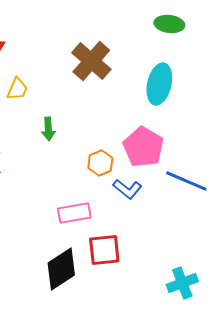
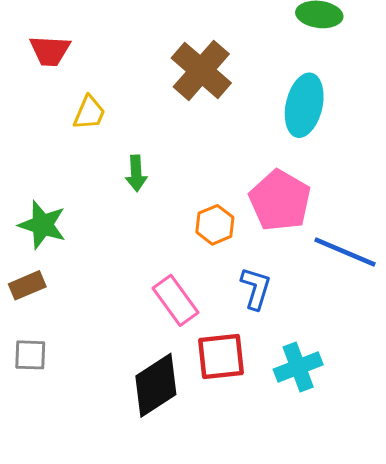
blue L-shape: (127, 189) -> (256, 288), moved, turned -112
pink rectangle: (74, 213) -> (176, 300), turned 64
cyan cross: (182, 283) -> (298, 367), moved

